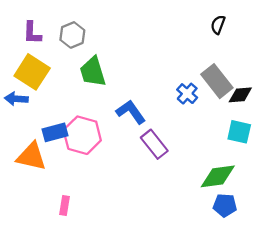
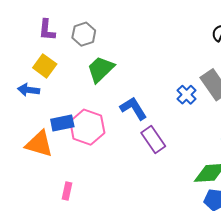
yellow square: (32, 72) -> (45, 66), size x0.7
green trapezoid: (93, 72) -> (101, 69), turned 60

